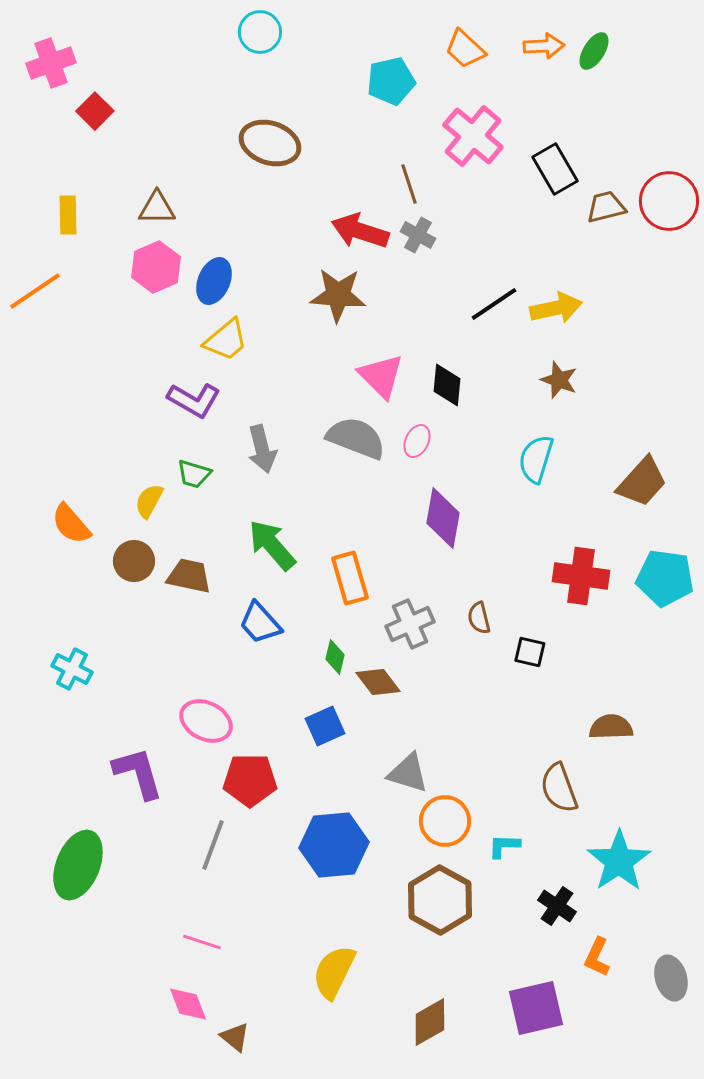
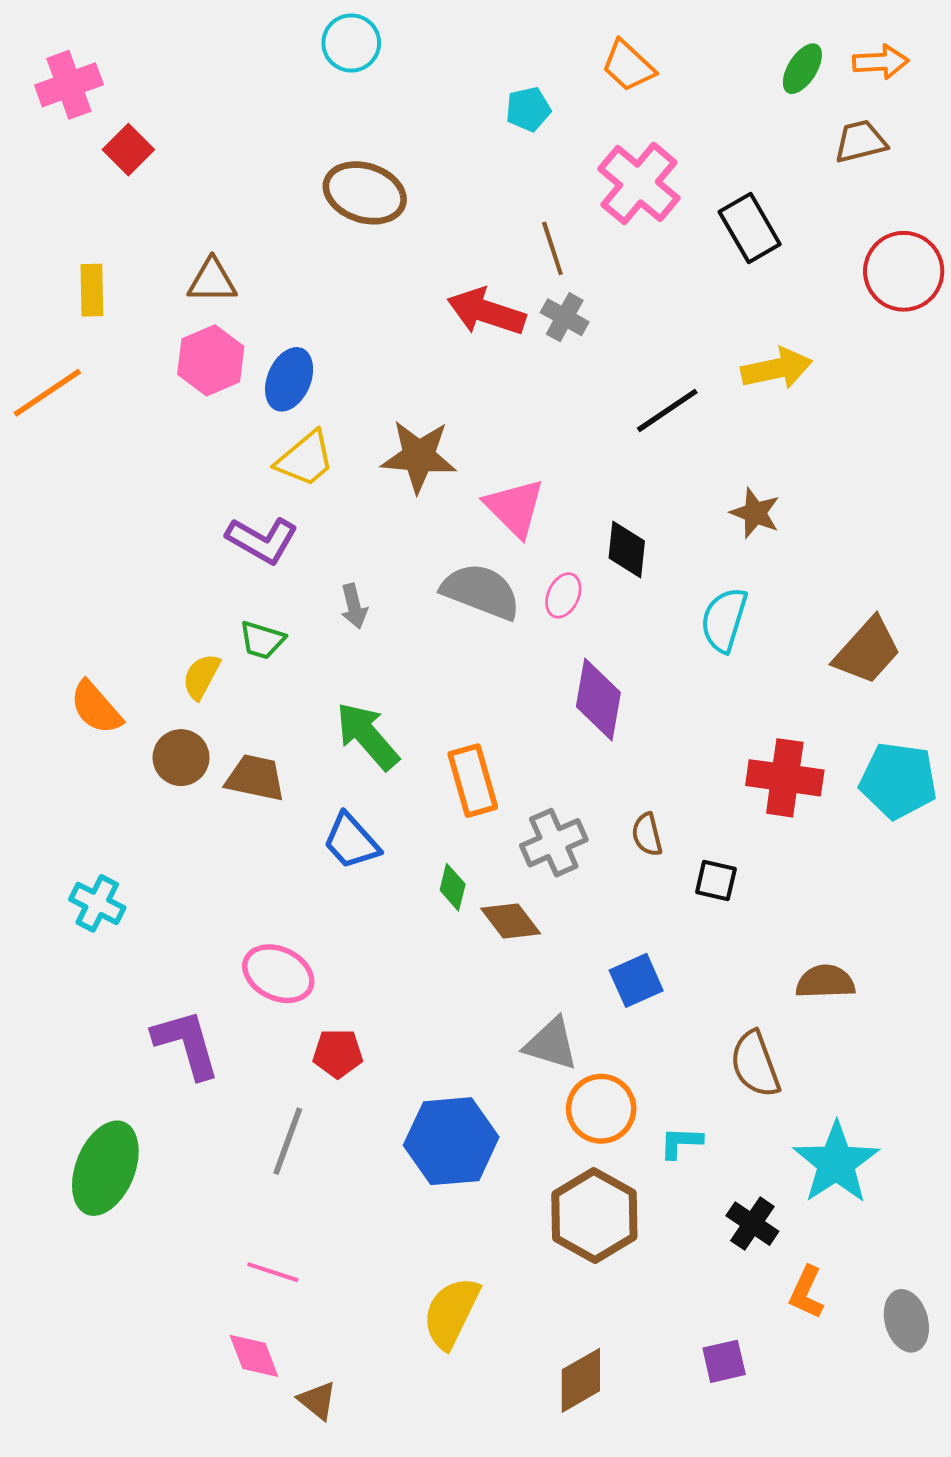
orange arrow: (544, 46) -> (881, 62), moved
cyan pentagon: (391, 81) -> (528, 109), size x0.7
brown trapezoid: (606, 207) -> (860, 142), moved
brown star: (338, 295) -> (419, 456), moved
yellow arrow: (556, 308) -> (777, 369), moved
black diamond: (447, 385) -> (627, 550), moved
gray arrow: (262, 449) -> (354, 606), size x0.7
blue square: (325, 726) -> (636, 980), moved
red pentagon: (250, 780) -> (338, 1053), size x0.7
purple square: (536, 1008) -> (724, 1361), size x0.6

